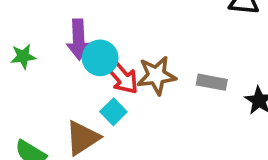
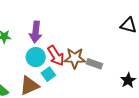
cyan circle: (100, 58) -> (36, 57), moved
gray rectangle: (212, 82) -> (94, 64), moved

